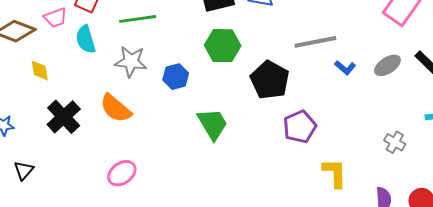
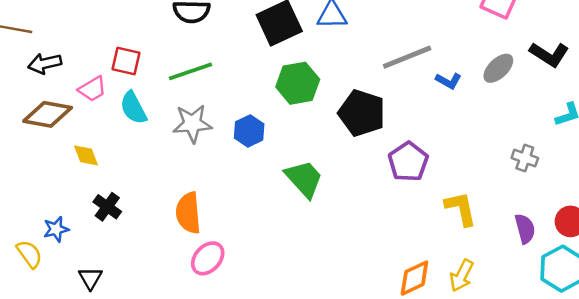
orange semicircle: (116, 108) -> (188, 213), moved, turned 56
black cross: (64, 117) -> (107, 207), moved, size x0.7

